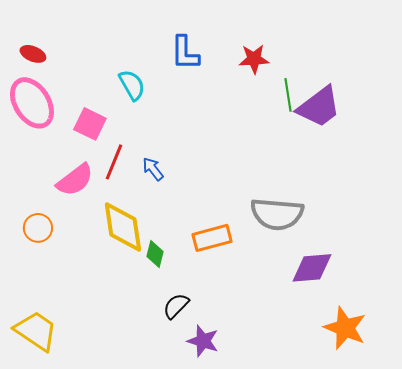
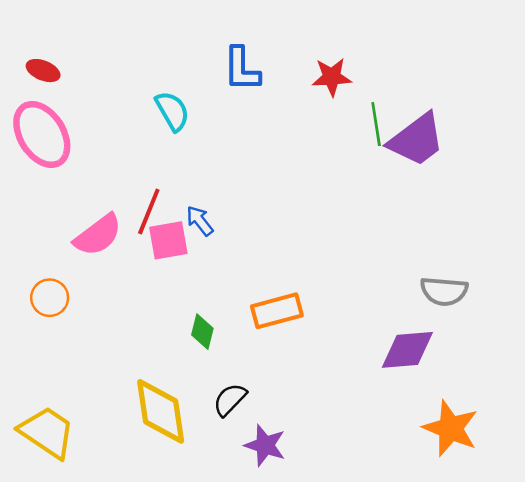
pink square: (90, 124) -> (168, 240), moved, turned -36
gray semicircle: (277, 214) -> (444, 291), moved, size x0.7
yellow diamond: (123, 227) -> (161, 411), moved

